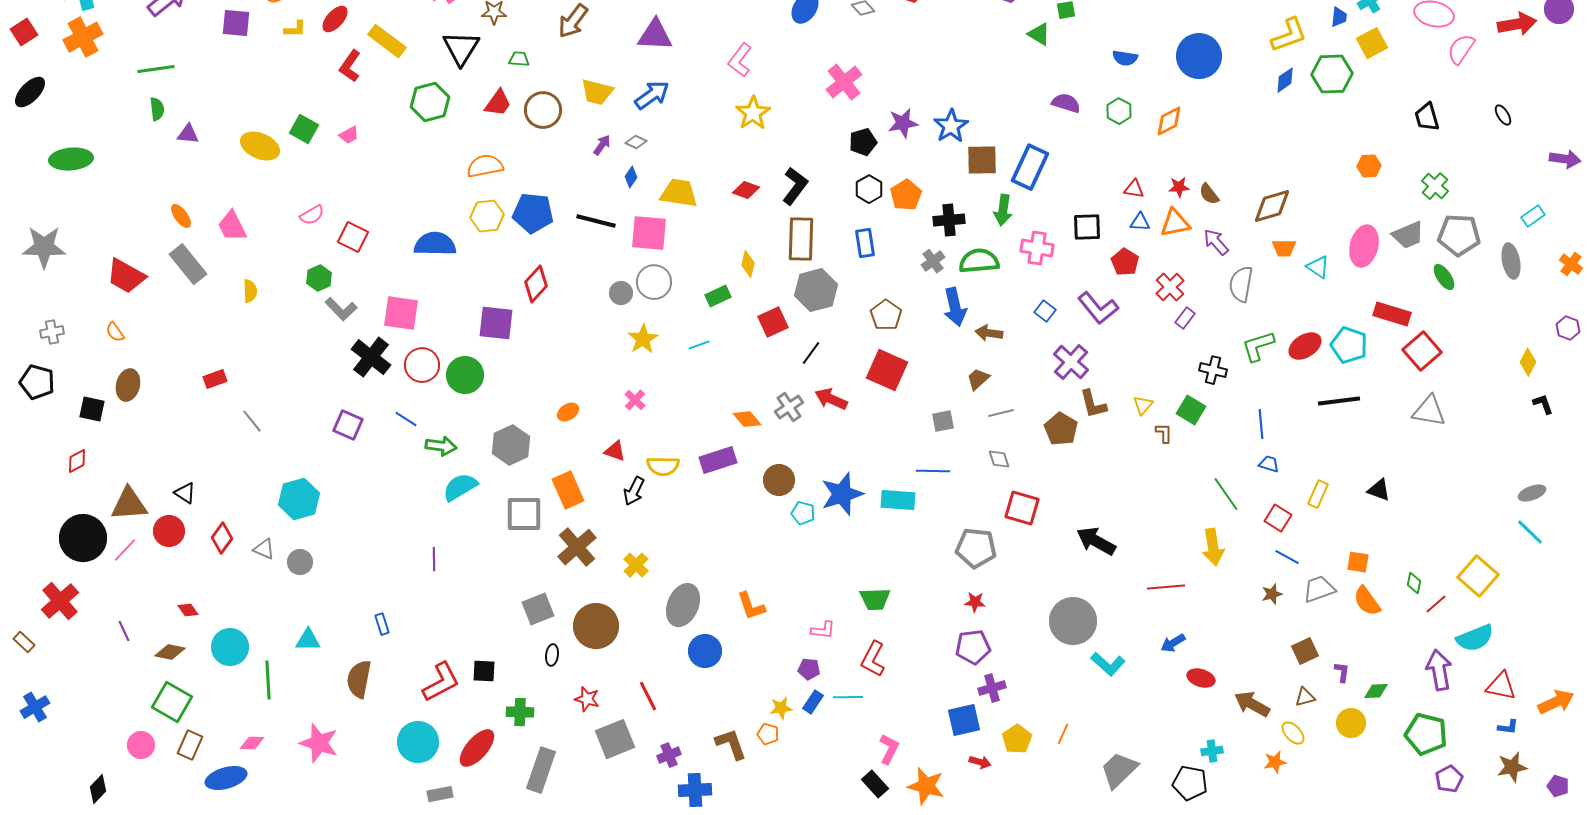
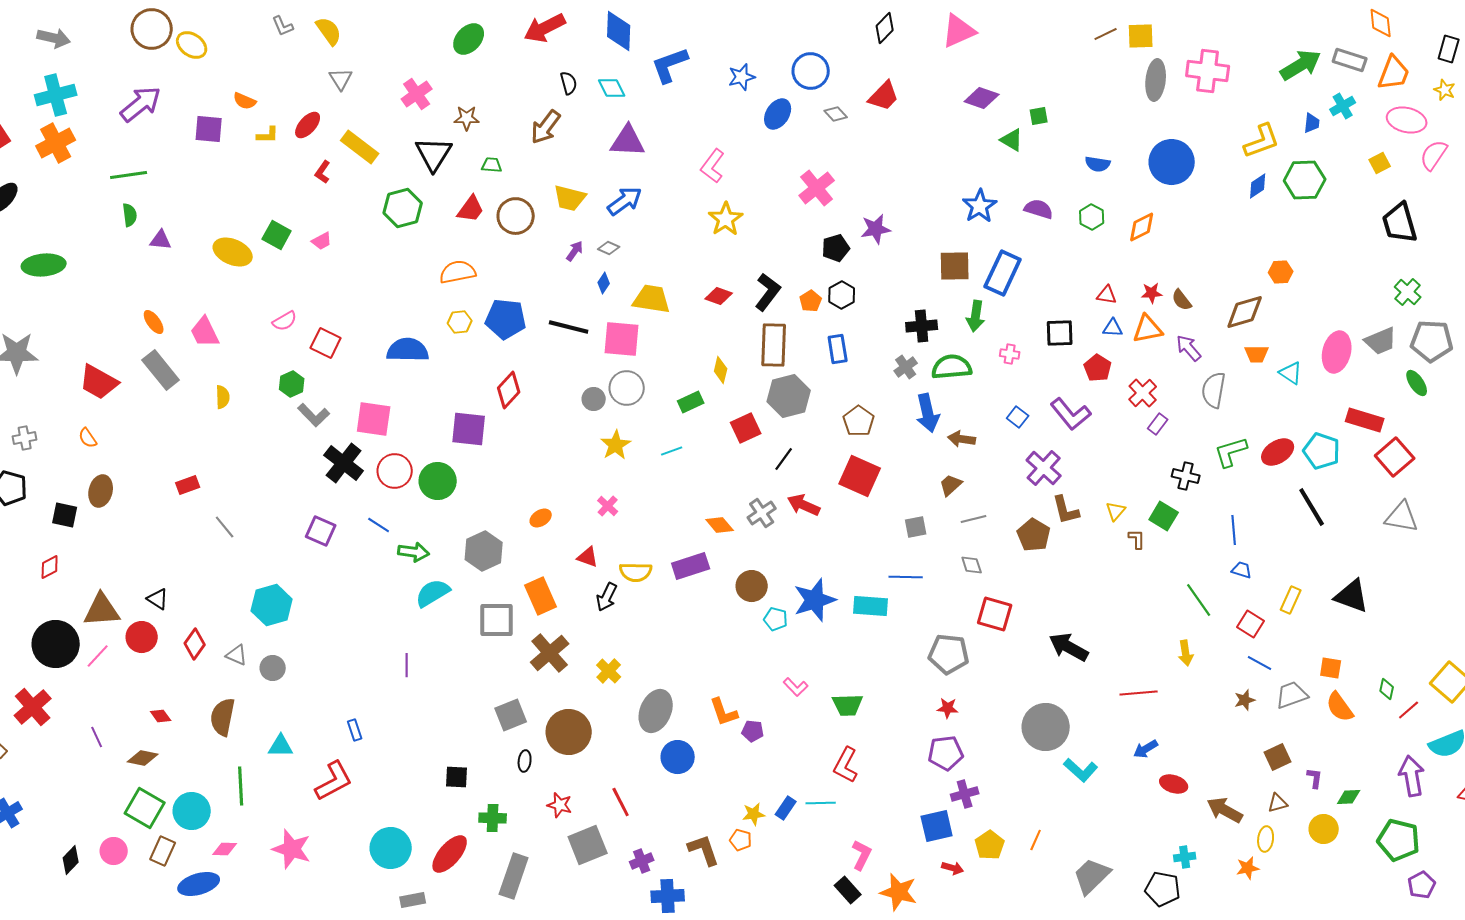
yellow square: (1372, 43) -> (1380, 163), moved, size x0.7
red L-shape: (350, 66) -> (323, 172), size x0.7
black trapezoid: (1427, 117) -> (1400, 223), size x1.4
blue star: (951, 126) -> (980, 206), moved
orange hexagon: (1369, 166) -> (1281, 272), moved
orange pentagon: (906, 195) -> (811, 301), moved, size x0.7
yellow hexagon: (487, 216) -> (460, 322), size x0.7
pink cross: (1037, 248) -> (1010, 354), size x0.6
black line: (1339, 401) -> (1312, 507), turned 66
black triangle: (1379, 490) -> (1352, 596), size x1.5
yellow arrow: (1213, 547) -> (1186, 653), size x0.7
pink L-shape: (823, 630) -> (796, 687), moved, turned 40
cyan circle: (230, 647) -> (192, 811), moved
purple pentagon: (809, 669) -> (753, 731), moved
brown semicircle: (359, 679) -> (223, 717), moved
red L-shape: (441, 682) -> (334, 781), moved
yellow ellipse: (1293, 733) -> (1266, 839), turned 50
black diamond: (98, 789) -> (71, 860), moved

